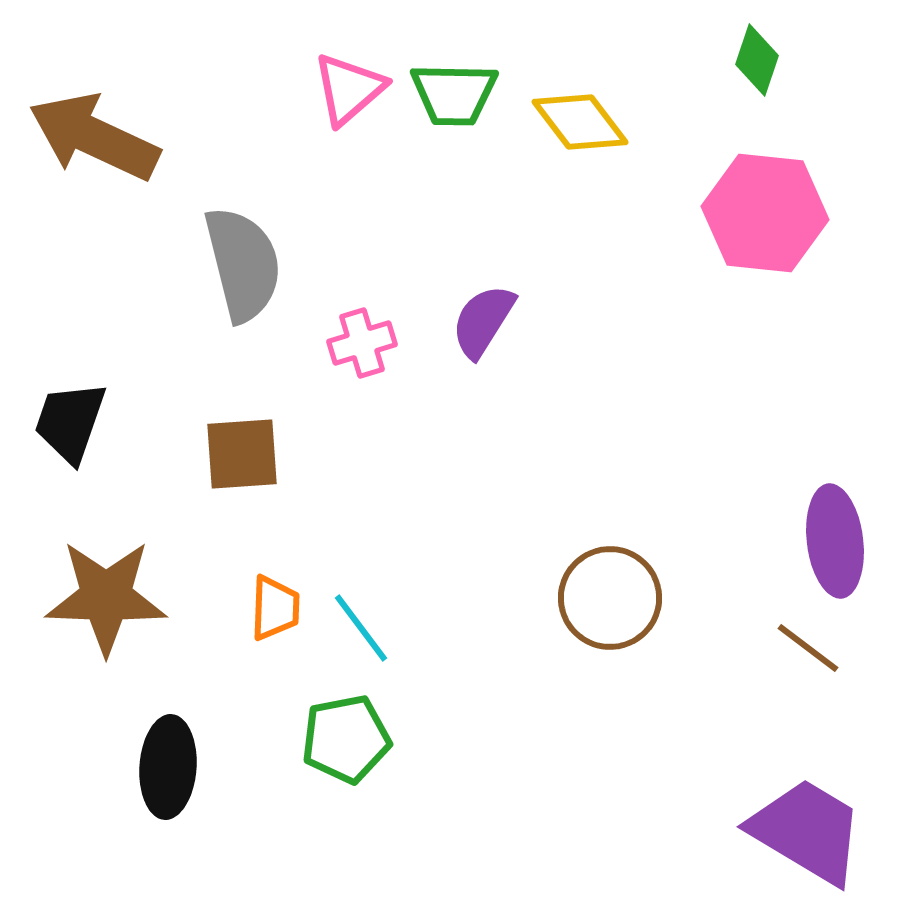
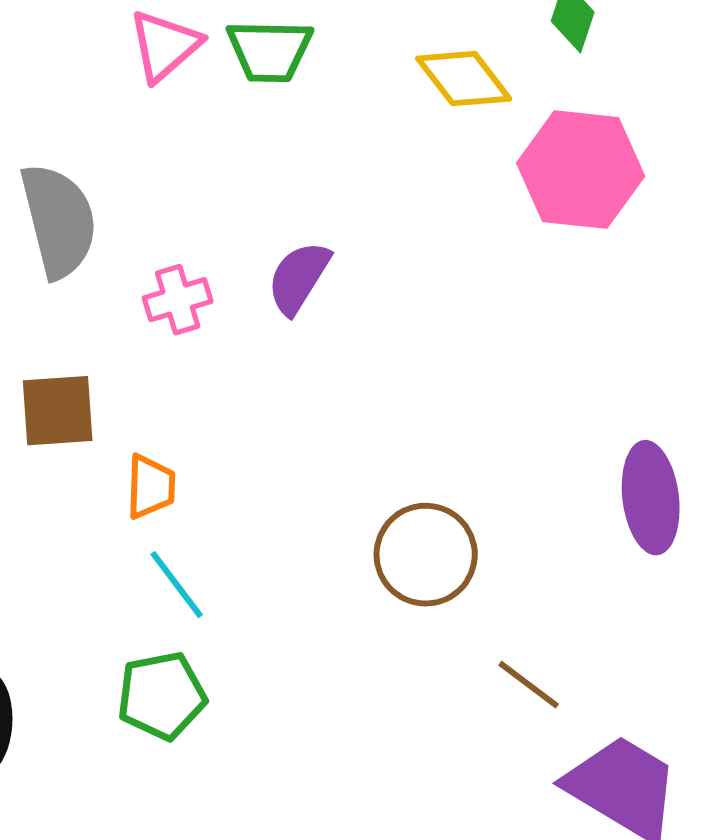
yellow diamond: (580, 122) -> (464, 79), moved
orange trapezoid: (275, 608) -> (151, 487), moved
brown line: (808, 648) -> (529, 685), moved

